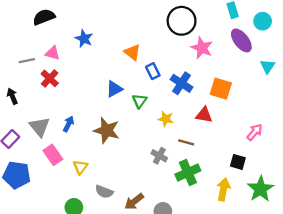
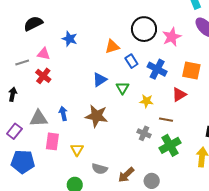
black circle: (182, 21) -> (144, 29), moved
pink star: (202, 48) -> (172, 37), turned 30
orange triangle: (132, 52) -> (112, 47), turned -49
black arrow: (12, 96) -> (13, 94), turned 40
red triangle: (204, 115) -> (179, 95), turned -35
blue arrow: (68, 124) -> (63, 113), turned -32
gray triangle: (40, 127) -> (39, 118), turned -48
pink rectangle: (53, 155) -> (52, 141), turned 48

